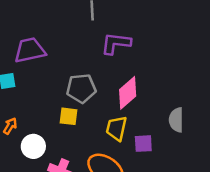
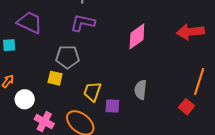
purple L-shape: (116, 43) -> (83, 23), moved
purple trapezoid: (30, 50) -> (30, 22), turned 32
pink diamond: (128, 93) -> (137, 36), moved

